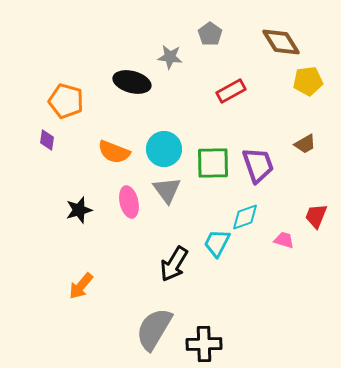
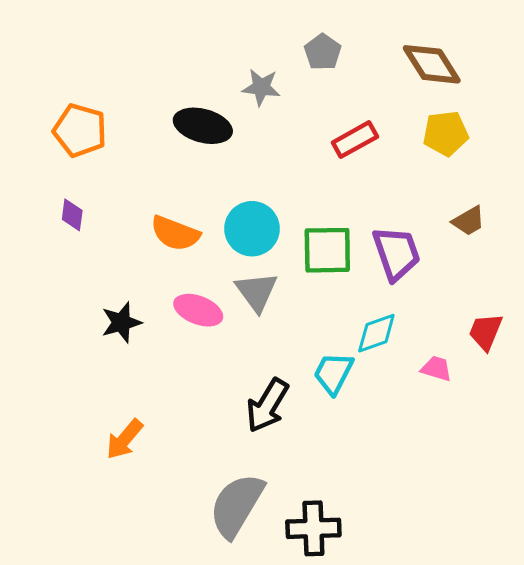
yellow pentagon: (308, 81) -> (446, 133), moved
orange pentagon: (66, 101) -> (80, 130), moved
pink ellipse: (129, 202) -> (198, 310), turned -56

